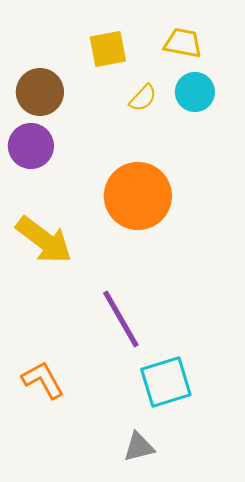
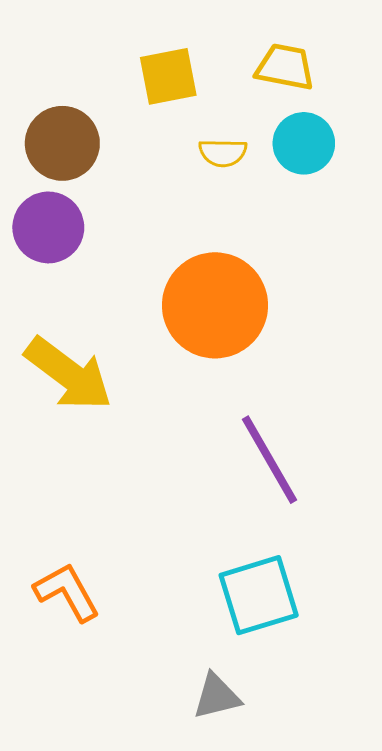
yellow semicircle: (143, 98) -> (223, 153), turned 48
purple line: (121, 319) -> (270, 460), moved

